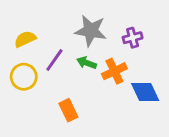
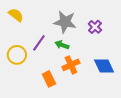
purple cross: (133, 38) -> (95, 27), turned -32
yellow semicircle: (25, 39) -> (16, 15), moved, turned 63
orange cross: (114, 71) -> (71, 65), moved

